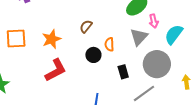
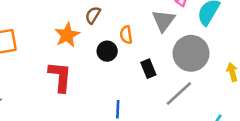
orange star: (51, 39) -> (67, 35), moved
red L-shape: (56, 70) -> (60, 77), turned -50

